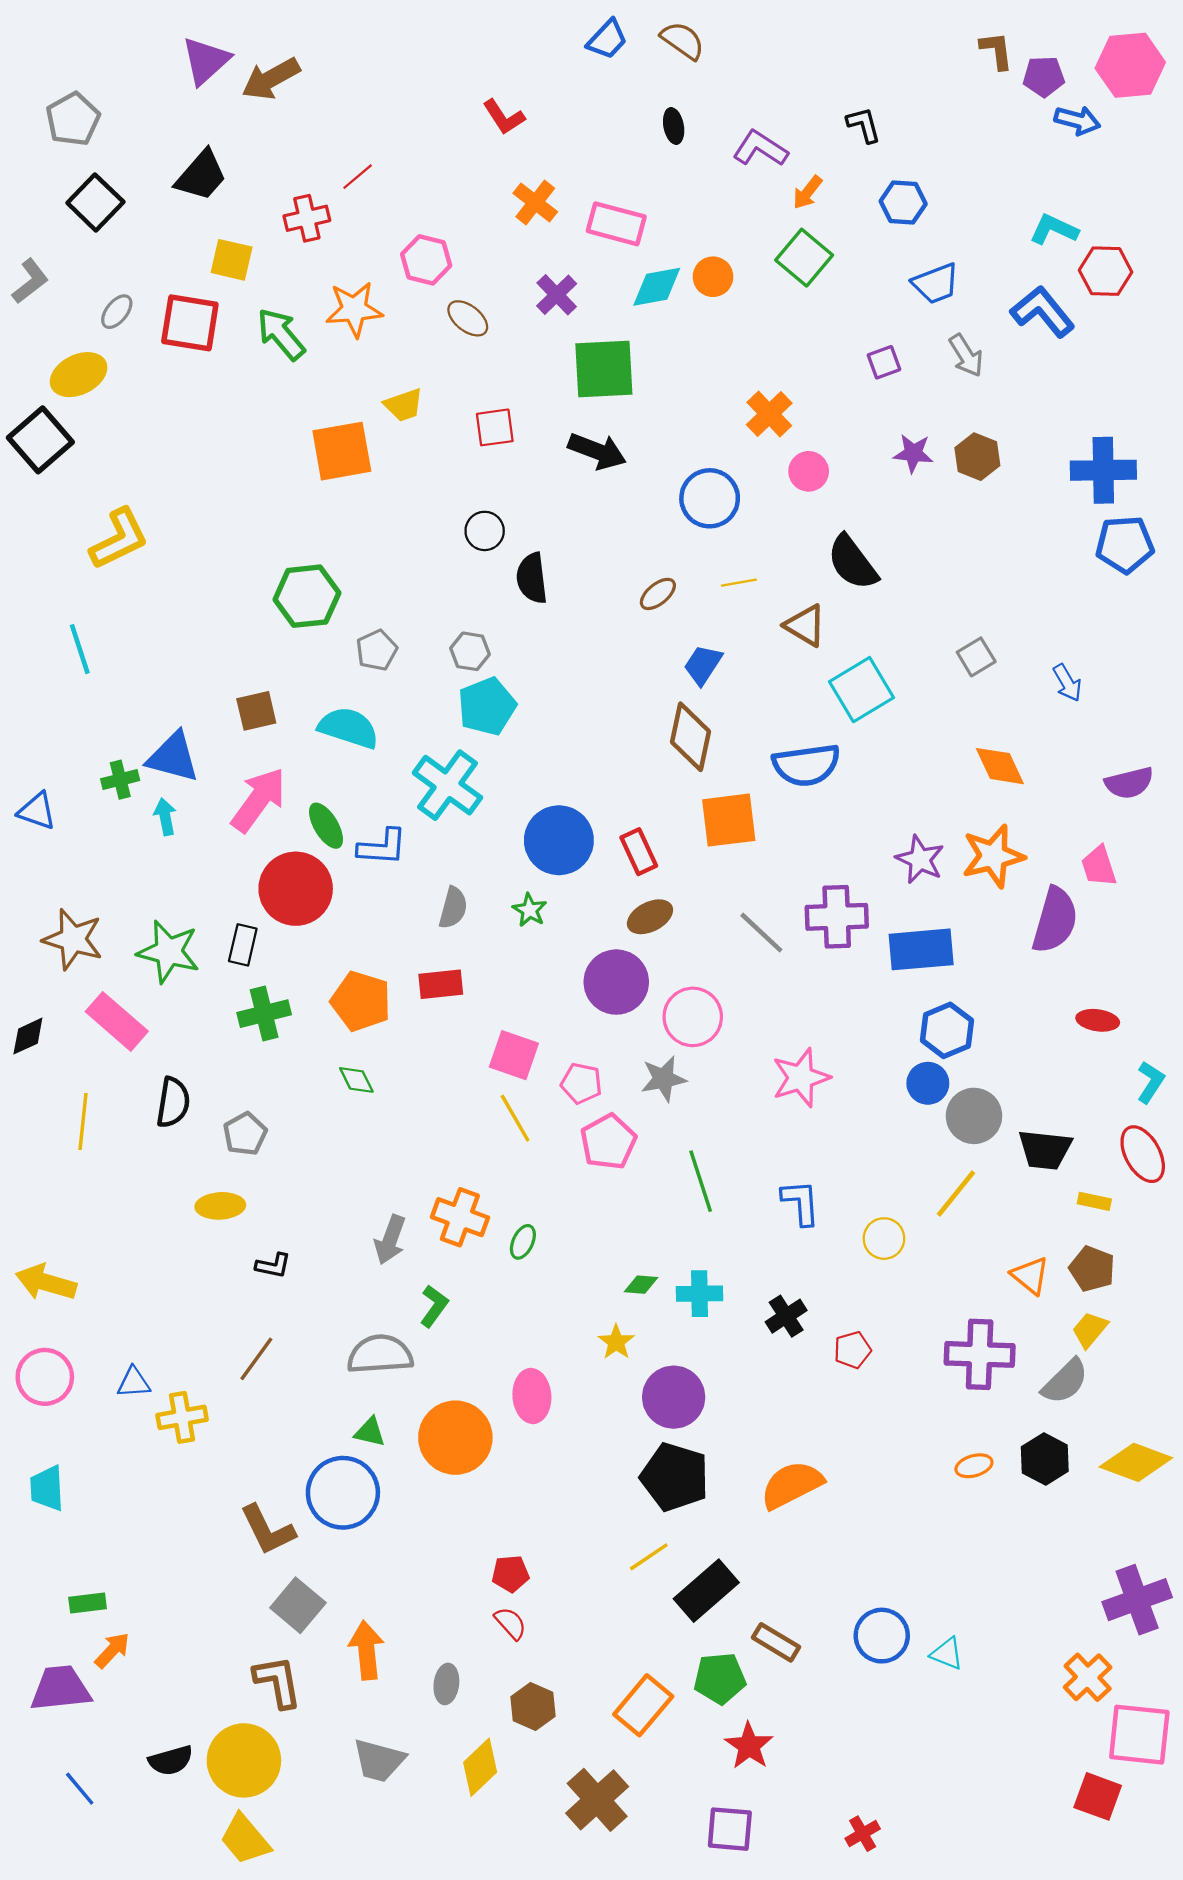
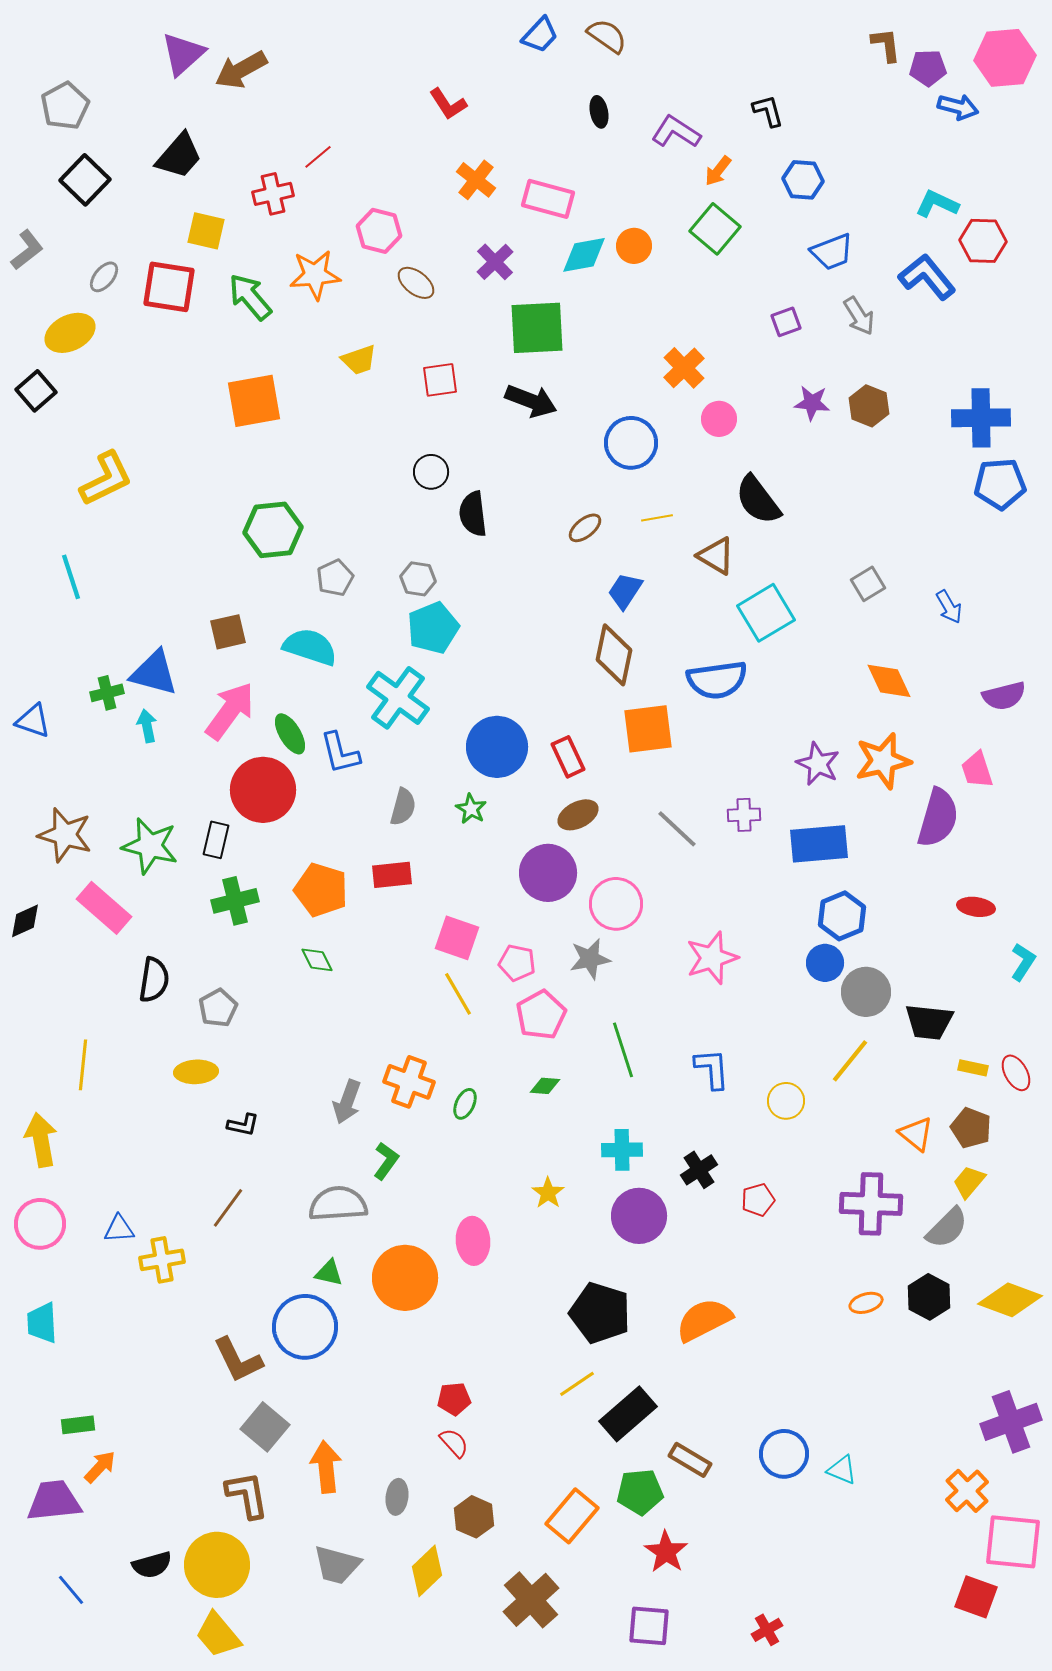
black square: (40, 440) -> (36, 391), size x0.7
orange square: (342, 451) -> (254, 401), moved
blue L-shape: (382, 847) -> (340, 753), turned 72
purple cross: (837, 917) -> (744, 815), size x0.6
yellow line: (83, 1122) -> (83, 1065), moved
red ellipse: (1143, 1154) -> (1016, 1073), moved, size x0.7
yellow arrow: (46, 1282) -> (41, 1140), turned 64
green diamond: (641, 1285) -> (545, 1086), moved
purple circle: (674, 1397) -> (639, 1216), moved

